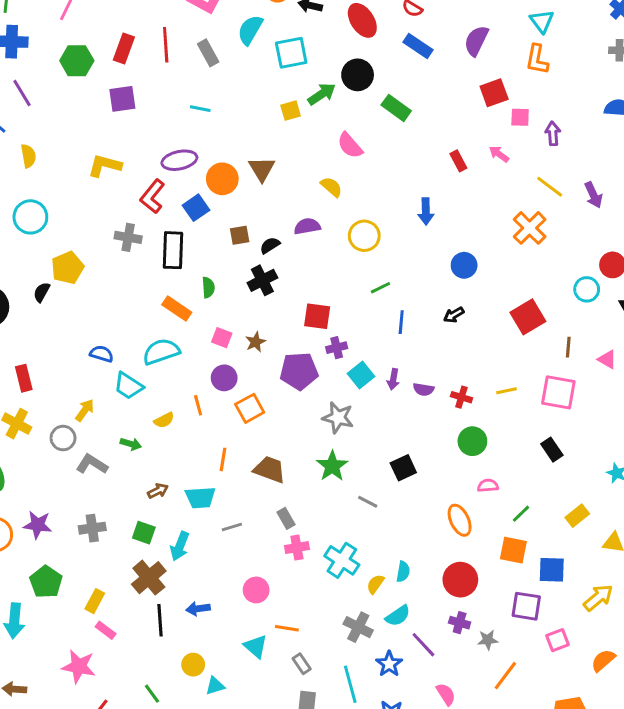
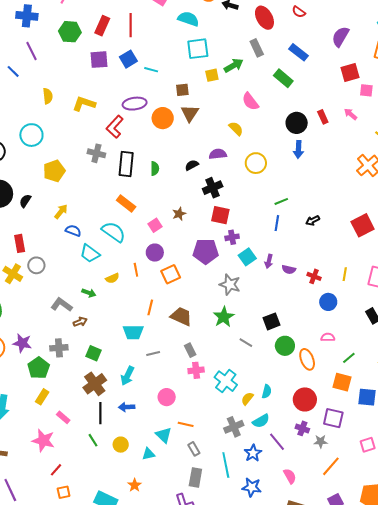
cyan semicircle: (250, 30) -> (188, 19), turned 75
blue rectangle: (418, 46) -> (298, 52), moved
gray rectangle: (208, 53) -> (257, 48), moved
cyan square: (291, 53) -> (198, 49), moved
black circle: (358, 75) -> (297, 123), moved
yellow semicircle: (28, 156) -> (48, 96), moved
blue square: (196, 208) -> (128, 59), moved
brown square: (240, 235) -> (182, 90), moved
blue circle: (464, 265) -> (328, 302), moved
black cross: (262, 280) -> (213, 188), moved
green semicircle: (208, 287) -> (155, 168), moved
green line: (380, 288) -> (281, 201), moved
black semicircle: (42, 292) -> (25, 201), moved
pink square: (222, 338) -> (155, 225), turned 32
brown star: (255, 342) -> (179, 214), moved
cyan semicircle: (161, 352) -> (113, 232), turned 50
yellow line: (507, 391) -> (345, 274), turned -72
yellow arrow: (85, 410) -> (61, 212), moved
gray circle: (63, 438) -> (36, 265), moved
green circle: (472, 441) -> (285, 346), moved
brown arrow: (158, 491) -> (80, 322), moved
cyan arrow: (180, 546) -> (127, 376), moved
green pentagon: (46, 582) -> (39, 368), moved
yellow rectangle: (95, 601) -> (42, 397), moved
purple square: (526, 606) -> (333, 418), moved
gray cross: (358, 627) -> (234, 427), turned 36
cyan triangle: (215, 686) -> (149, 454), moved
green line: (152, 694) -> (93, 440), moved

